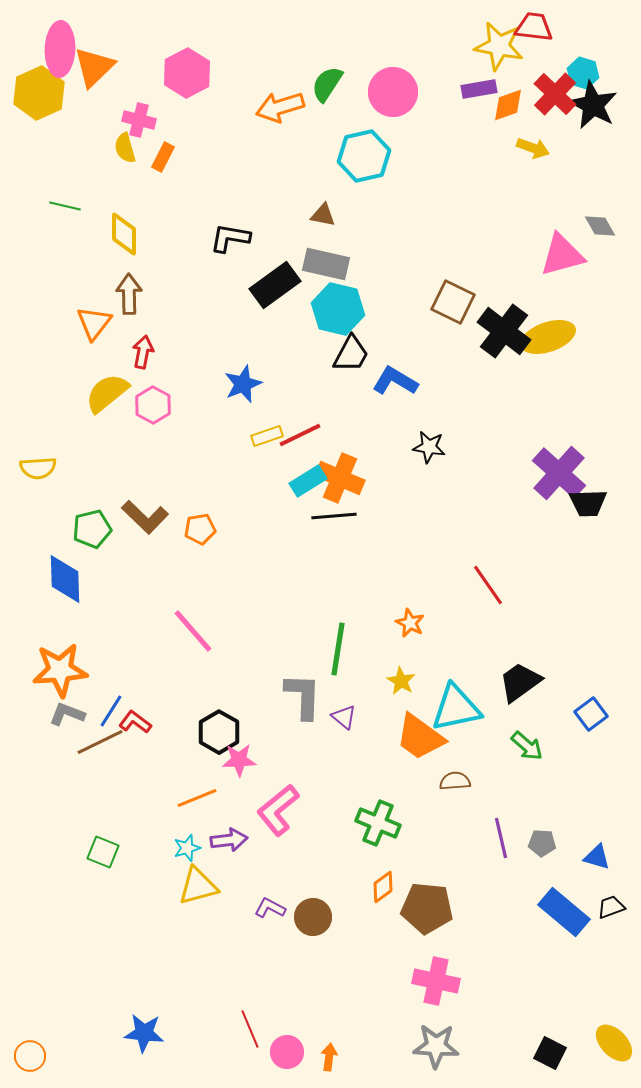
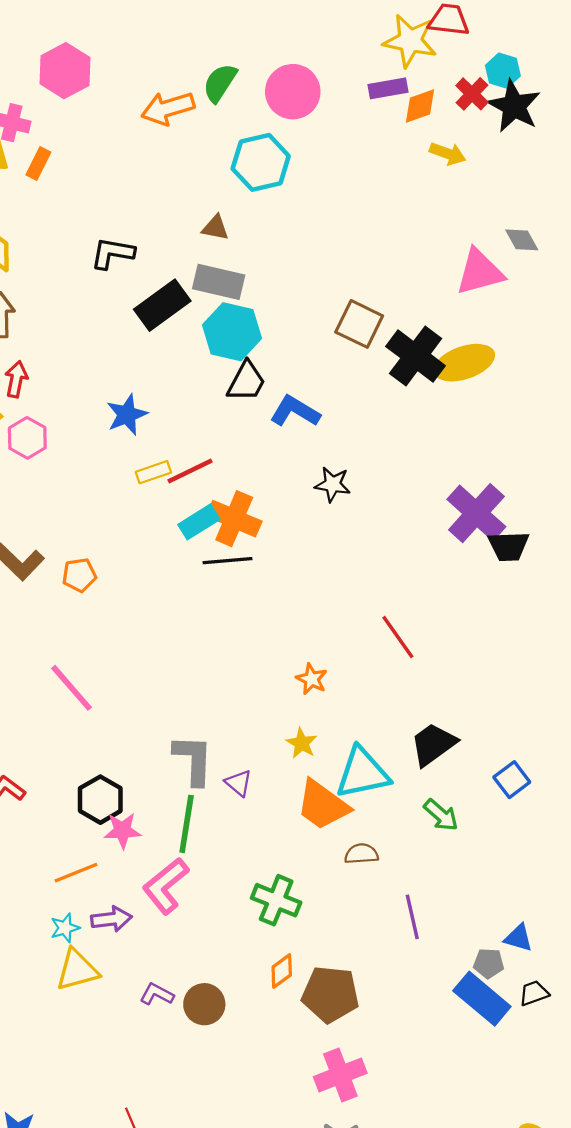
red cross: (555, 94) -> (472, 94), size x0.7
green line: (338, 649) -> (187, 824), moved
gray pentagon: (542, 843) -> (489, 963), moved
pink cross: (436, 981) -> (340, 1075), turned -33

